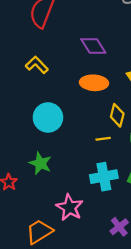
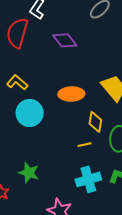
purple diamond: (93, 46) -> (65, 40), moved
cyan circle: (48, 117) -> (30, 113), moved

